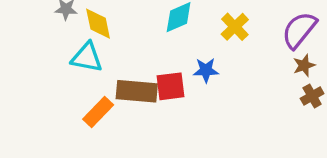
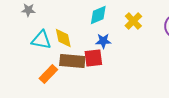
yellow diamond: (98, 24) -> (63, 38), moved
blue star: (206, 70) -> (103, 41), moved

